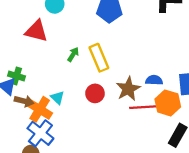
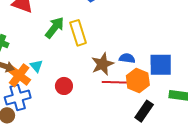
green arrow: (73, 54) -> (55, 28), size x1.6
red circle: (95, 93) -> (64, 86), moved
blue cross: (40, 133) -> (18, 97), turned 30

